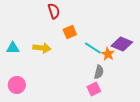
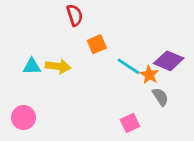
cyan triangle: (13, 48) -> (32, 66), moved
gray semicircle: (99, 72) -> (160, 97), moved, turned -48

